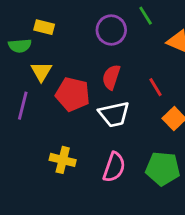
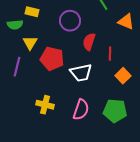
purple circle: (111, 30) -> (70, 21), moved
red semicircle: (111, 77) -> (89, 42), moved
red line: (156, 87) -> (110, 54), turned 32

